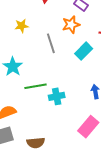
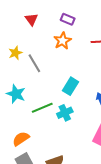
gray line: (51, 43) -> (34, 63), moved
cyan rectangle: (84, 51) -> (70, 86), moved

